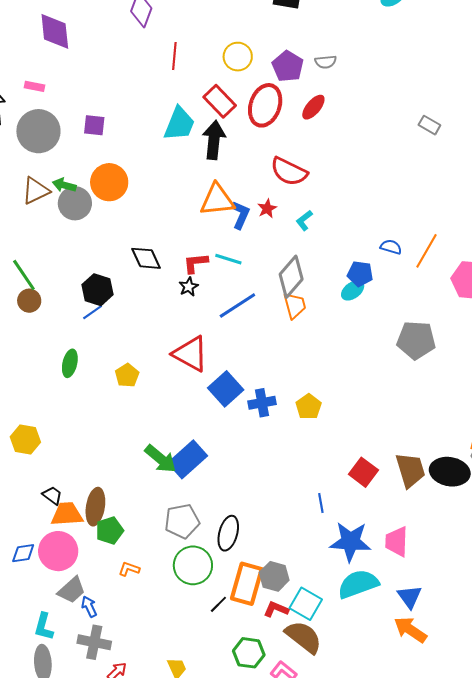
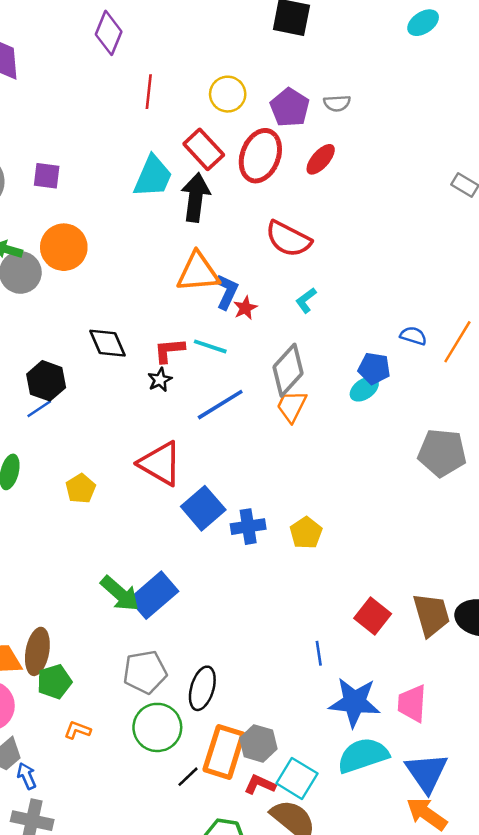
red star: (267, 209) -> (245, 308), moved
orange trapezoid: (295, 306) -> (292, 406), turned -140
blue triangle: (409, 597) -> (427, 773), size x1.4

